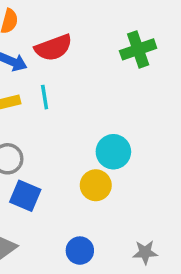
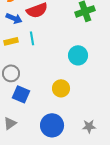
cyan circle: (113, 152) -> (78, 55), moved
blue circle: (80, 251) -> (52, 125), size x1.5

